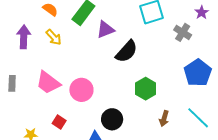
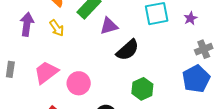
purple star: (202, 12) -> (190, 18), moved
gray cross: (183, 32) -> (204, 49), moved, turned 30
pink trapezoid: (48, 83) -> (46, 72), turned 100

